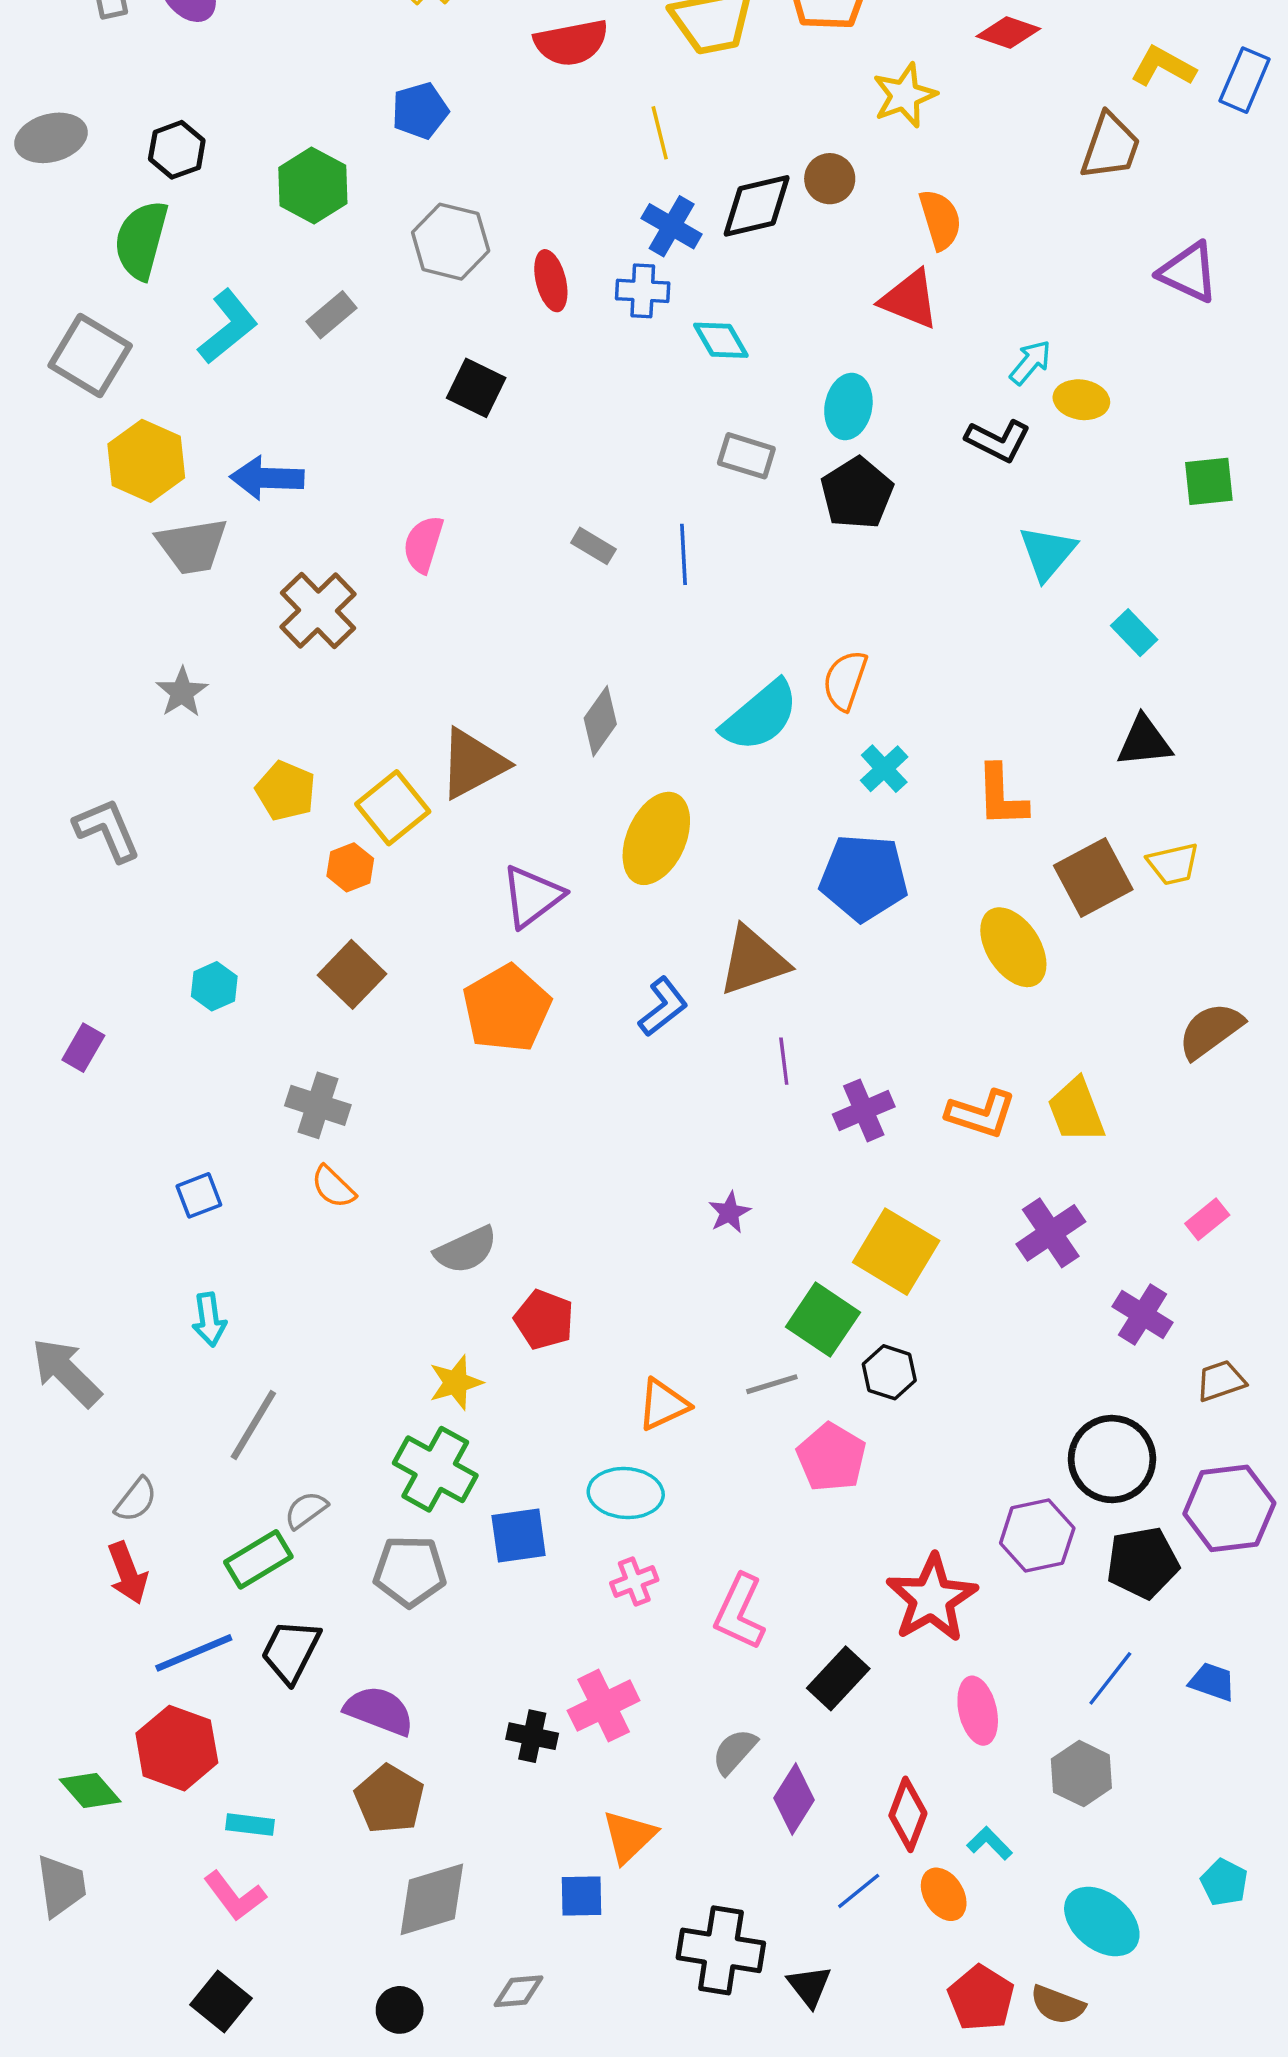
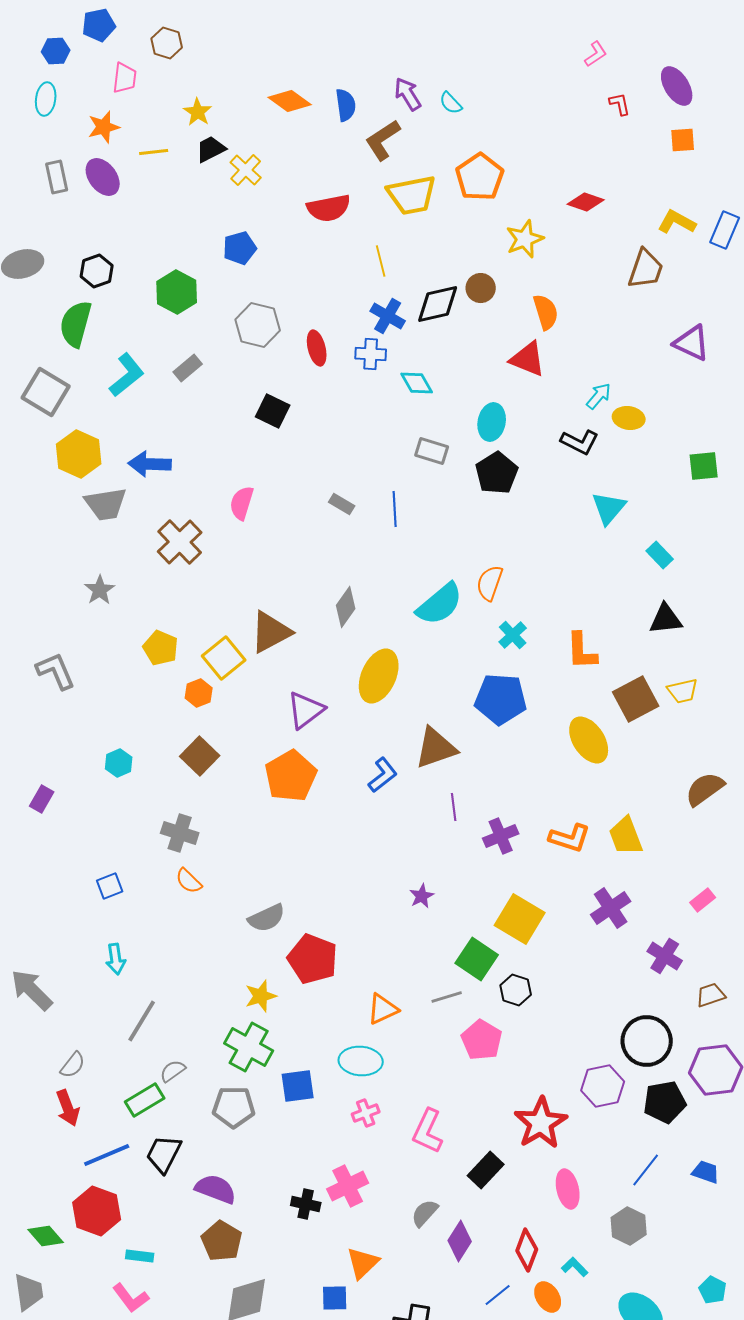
red pentagon: (544, 1320) -> (313, 959), size x1.4

